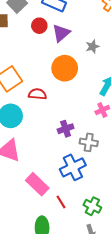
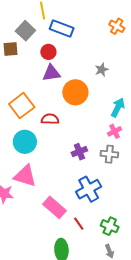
purple triangle: (61, 33) -> (51, 73), moved, turned 36
gray cross: (89, 142) -> (109, 154), moved

